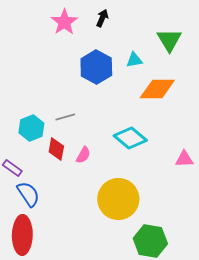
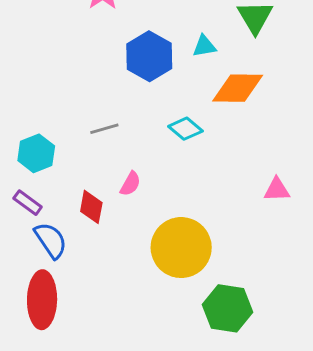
cyan hexagon: (31, 128) -> (36, 153), moved
cyan diamond: (130, 138) -> (185, 129), moved, size x0.7
red diamond: (56, 149) -> (91, 207), moved

